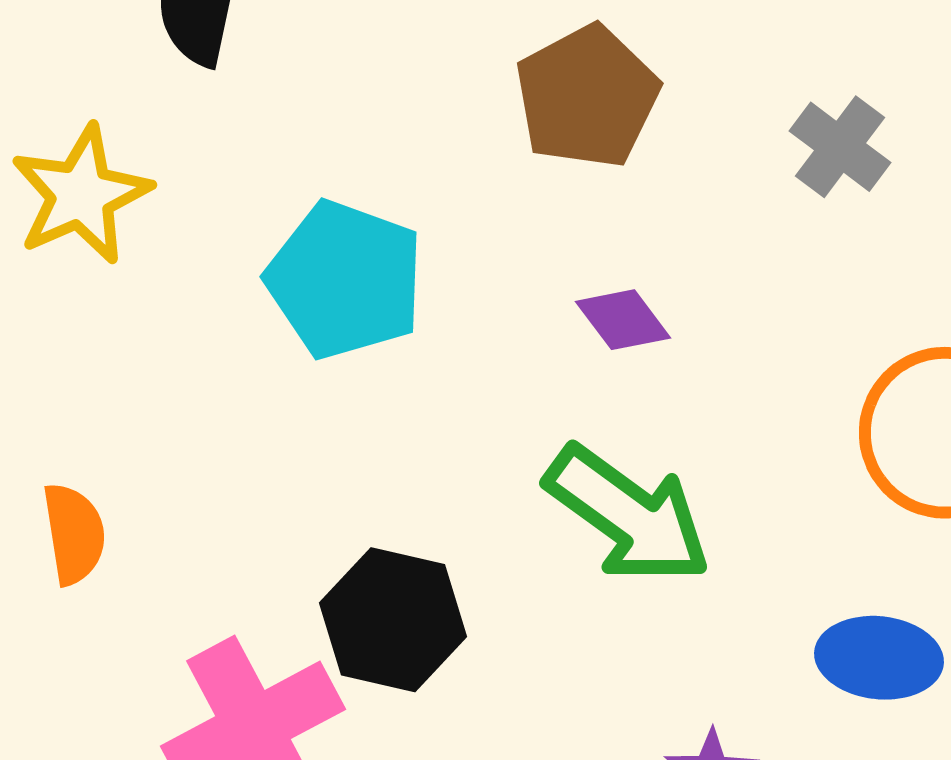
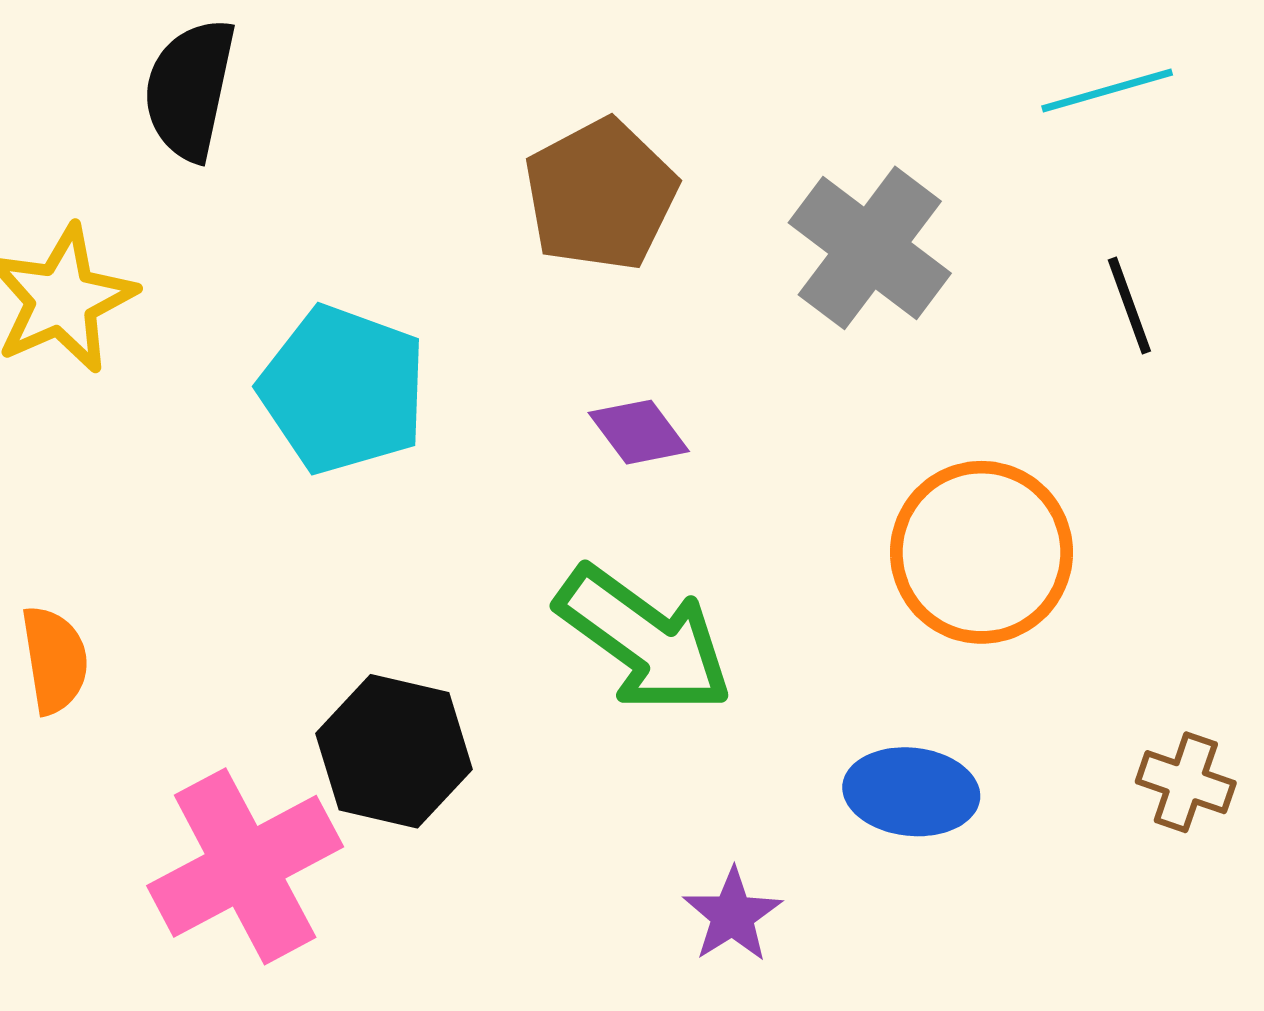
gray cross: (840, 147) -> (870, 248), size x1.5

